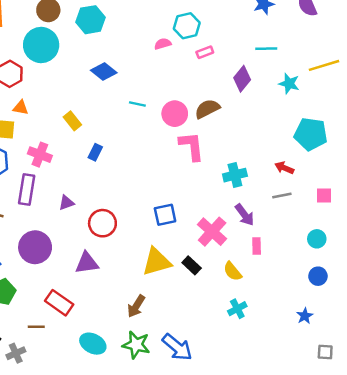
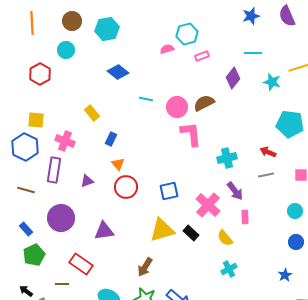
cyan circle: (41, 45) -> (66, 50), size x0.6
orange triangle: (21, 108) -> (118, 164), moved, turned 40
red circle: (102, 223) -> (126, 187), moved

